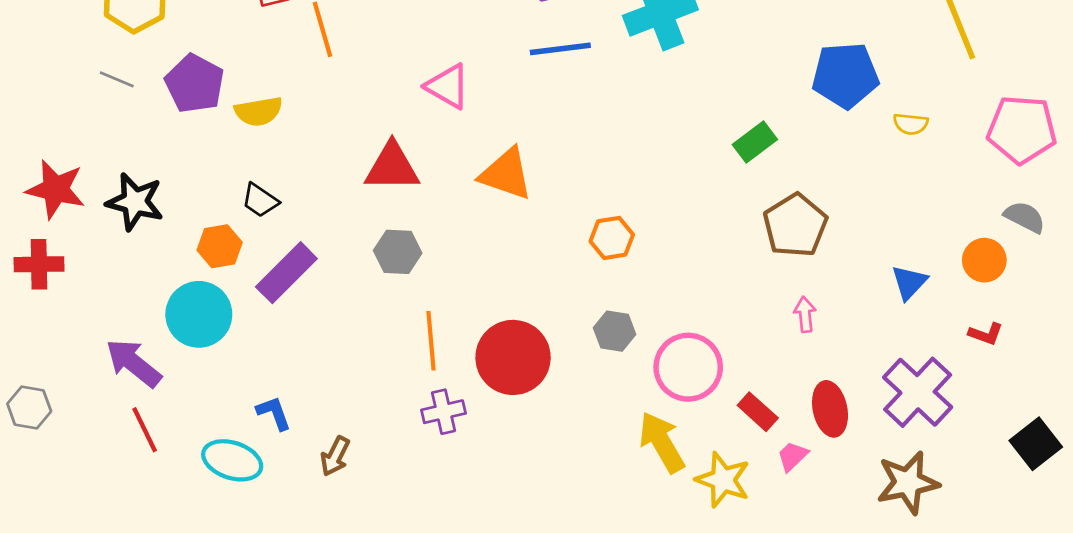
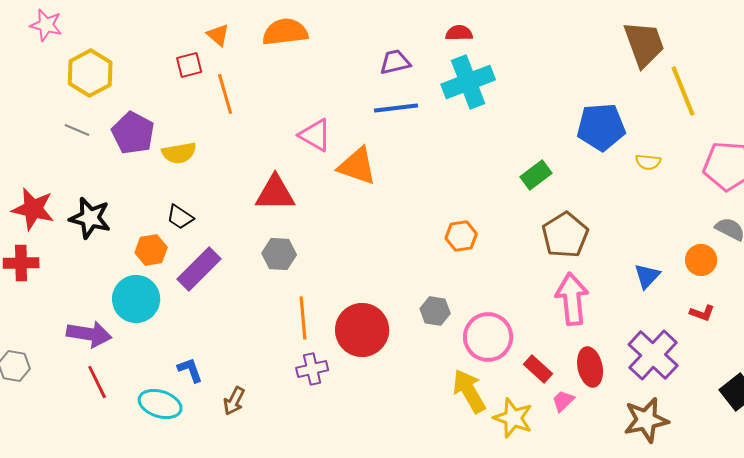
orange triangle: (506, 174) -> (357, 166), moved
orange hexagon: (612, 238) -> (461, 236), moved
pink arrow: (805, 314) -> (572, 299), size x2.0
purple arrow: (133, 363) -> (89, 334), turned 150

